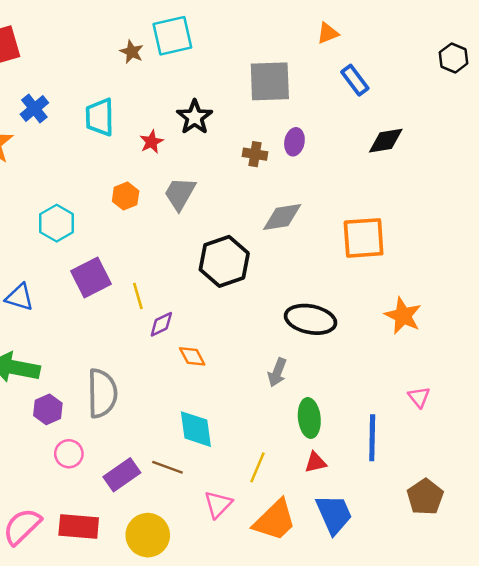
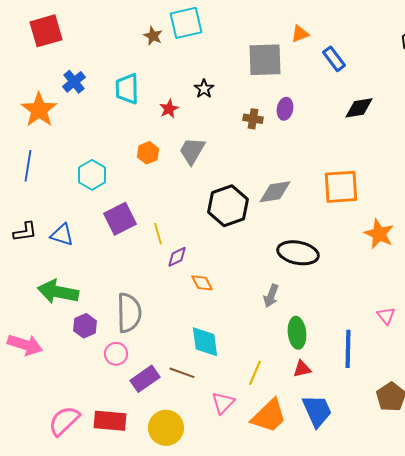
orange triangle: (328, 33) -> (300, 34), moved
black star: (195, 117) -> (204, 89), size x0.7
gray diamond: (282, 217) -> (275, 192), moved
orange star: (403, 316) -> (379, 234), moved
pink circle: (69, 454) -> (116, 354), moved

